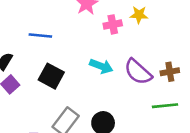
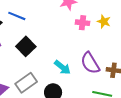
blue line: (40, 36) -> (17, 16), moved
cyan arrow: (101, 66) -> (62, 67), moved

